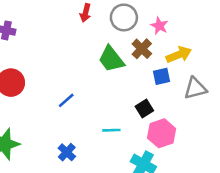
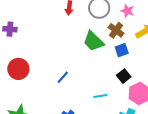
blue square: (161, 76) -> (122, 50), moved

